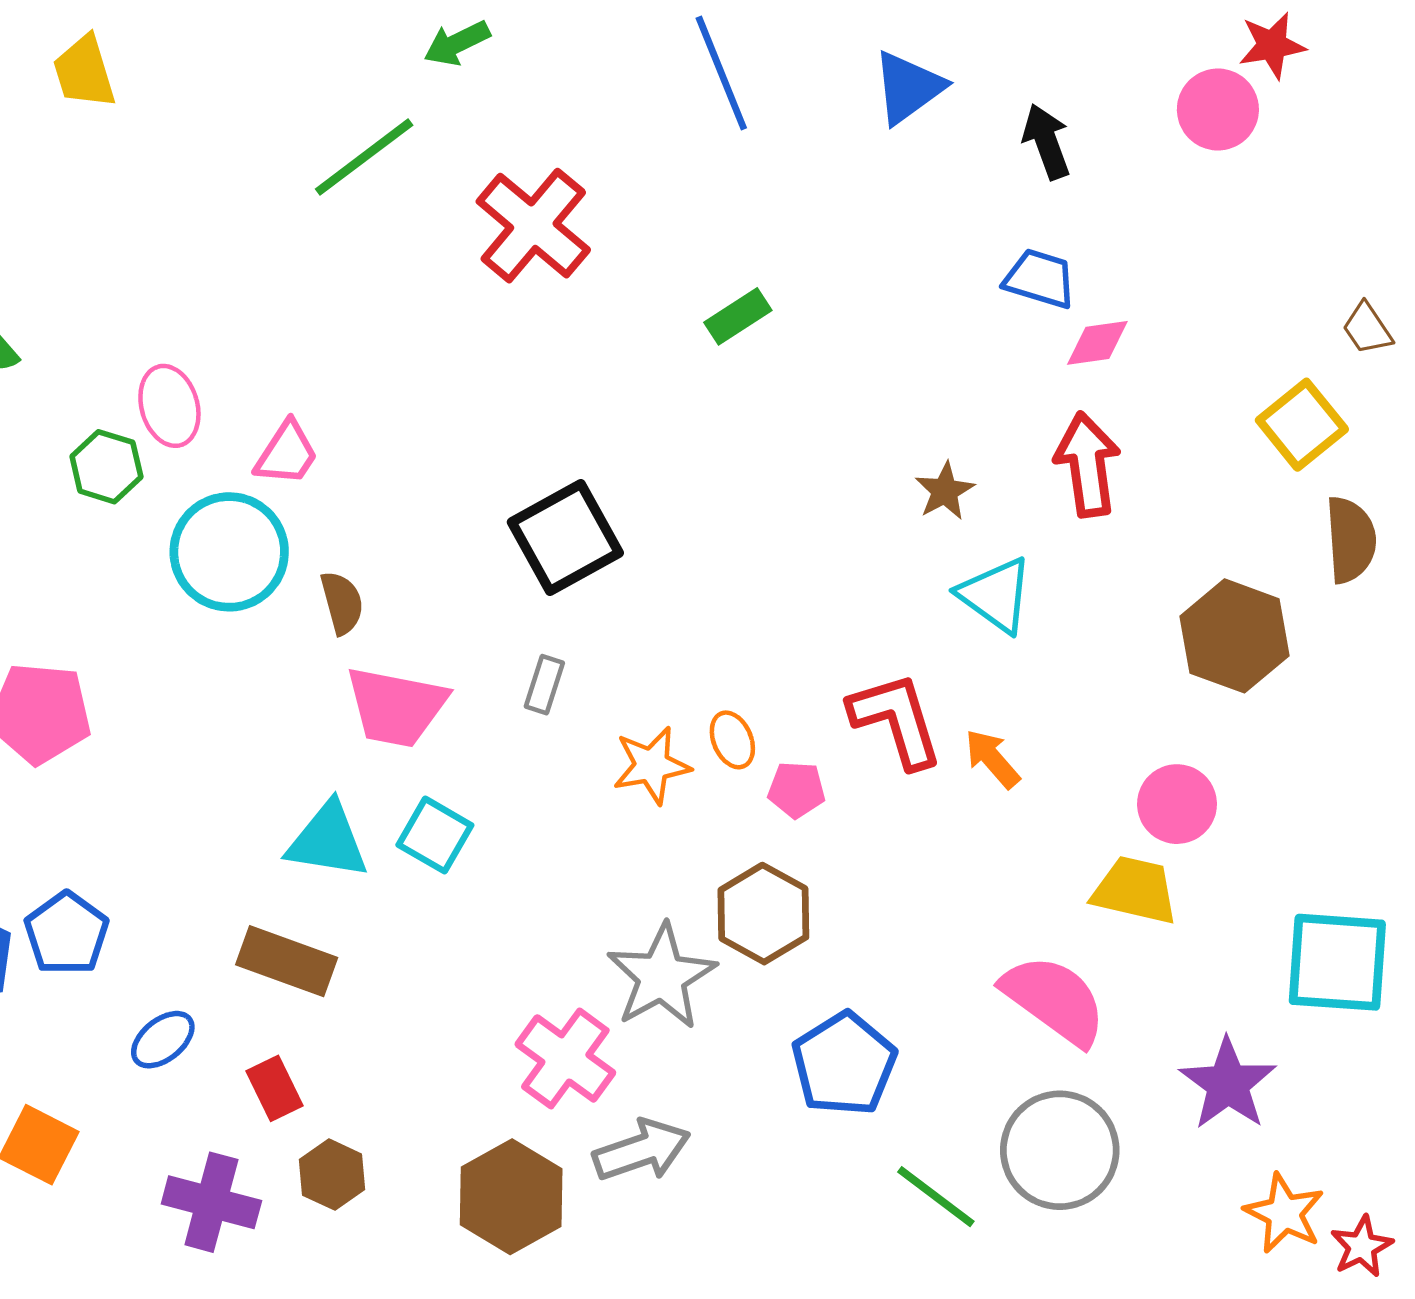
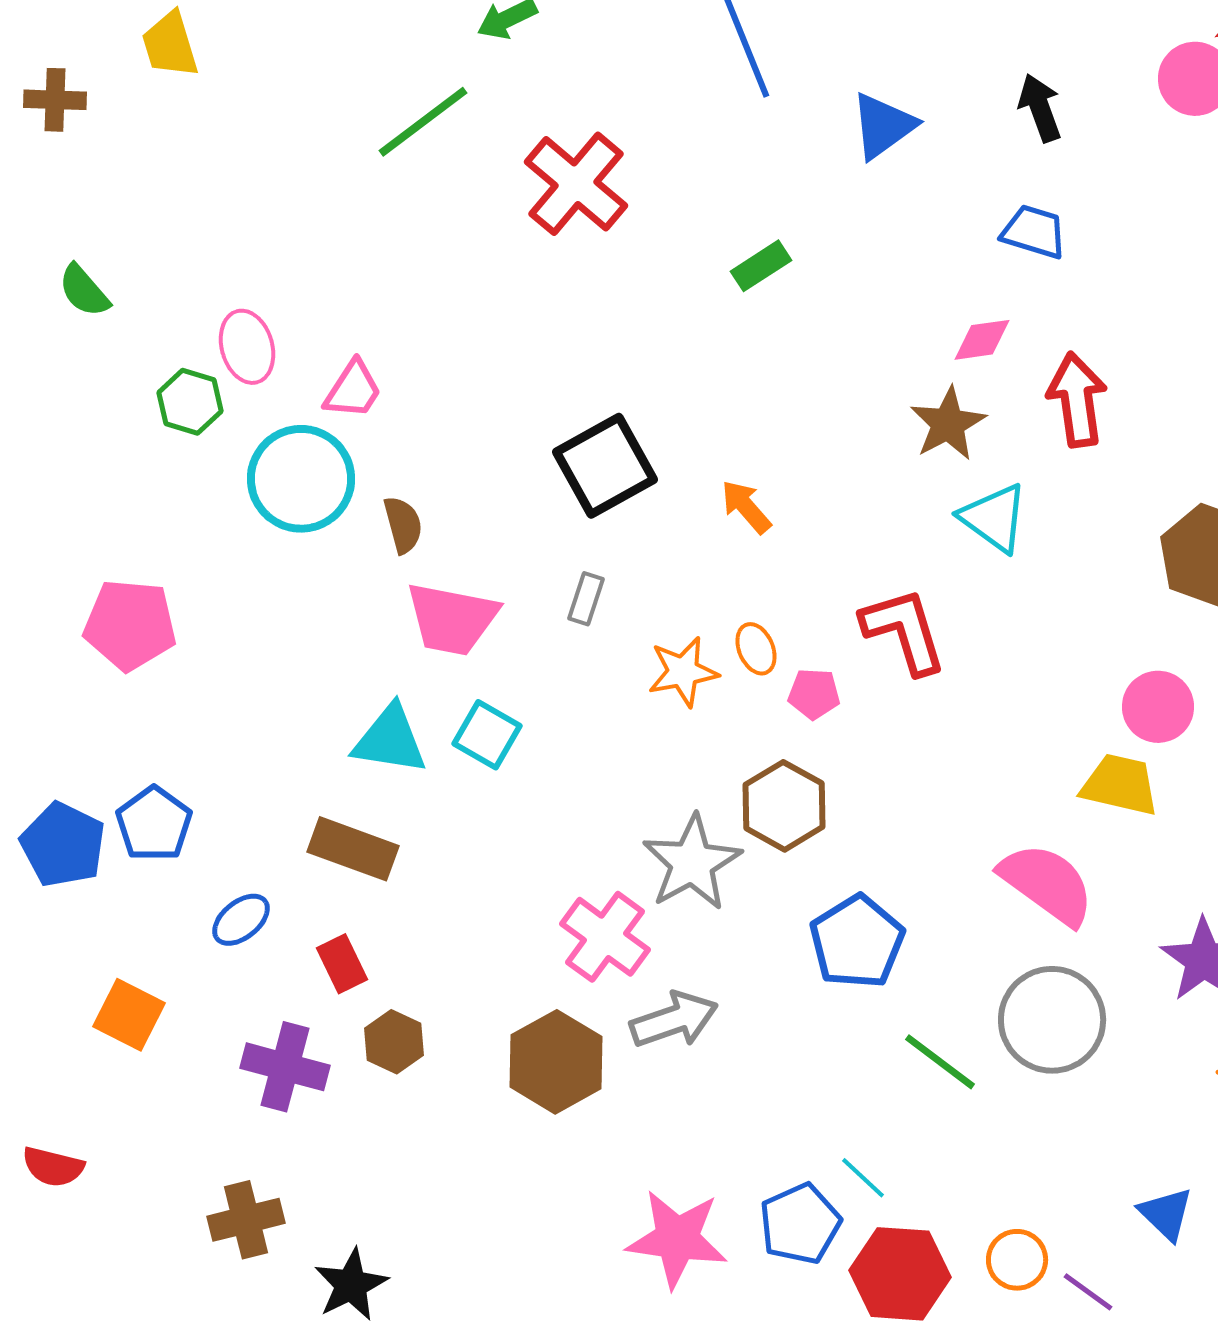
blue triangle: (908, 87) -> (883, 126), moved
pink diamond: (1097, 343) -> (982, 340), moved
brown star: (945, 491) -> (948, 424), size x1.4
orange arrow: (992, 759) -> (746, 507), moved

